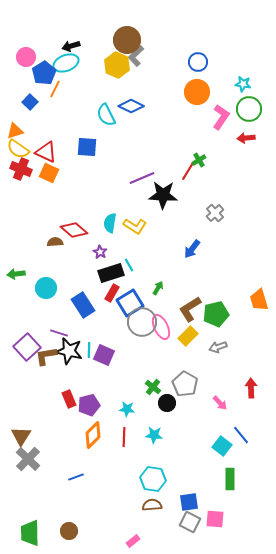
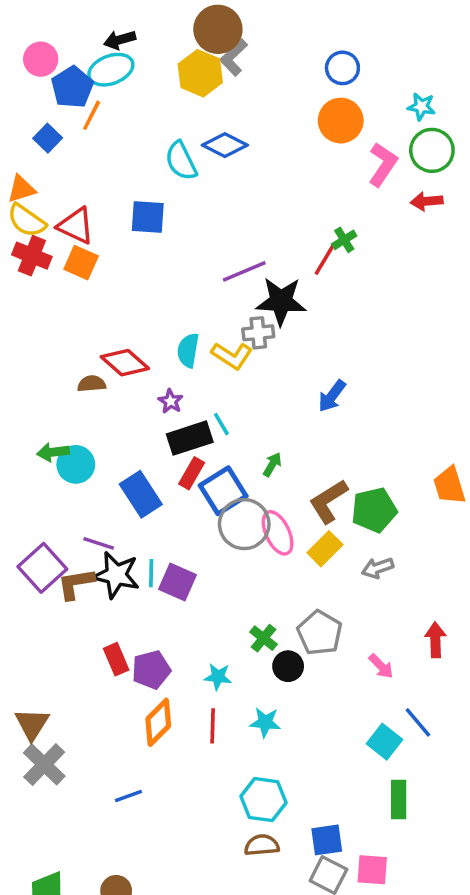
gray cross: (215, 213) -> (258, 333), moved, turned 36
green arrow: (16, 274) -> (53, 452), moved

